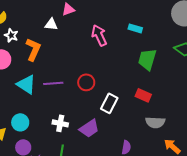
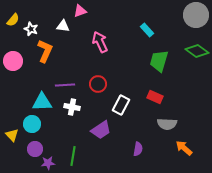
cyan rectangle: (135, 28) -> (147, 30), turned 32
white star: (11, 35) -> (31, 29), moved
pink arrow: (99, 35) -> (100, 42), moved
cyan triangle: (26, 84) -> (42, 102), moved, turned -35
white cross: (60, 123) -> (72, 107), moved

